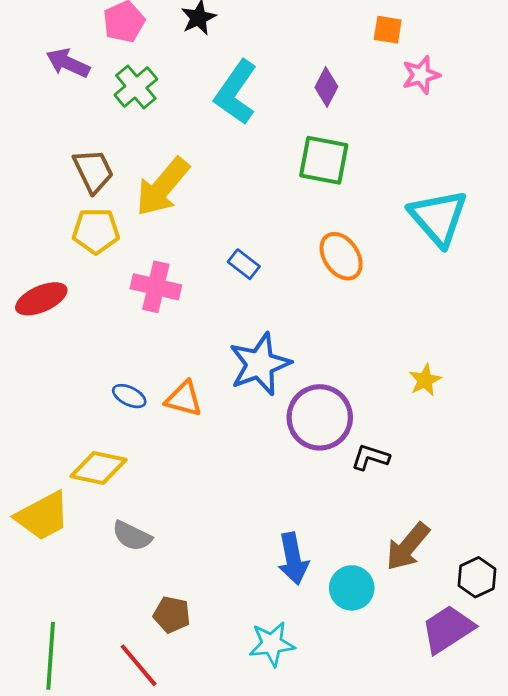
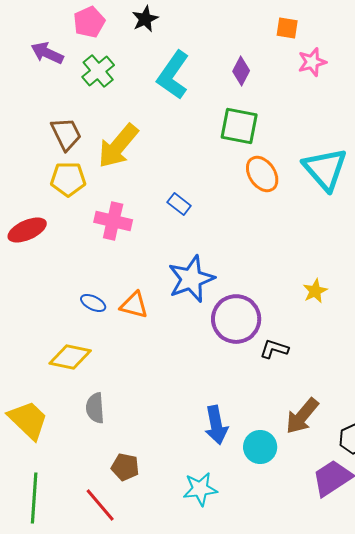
orange ellipse: (341, 256) -> (262, 174), moved
yellow trapezoid: (43, 516) -> (28, 420), moved, turned -108
gray semicircle: (132, 536) -> (95, 408), turned 60

